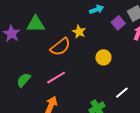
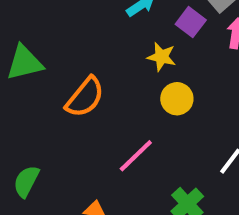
yellow star: (79, 32) -> (161, 57), moved
pink line: (56, 78) -> (136, 156), moved

